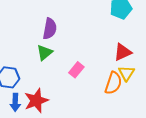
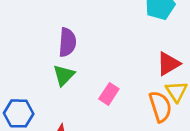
orange semicircle: (113, 83) -> (160, 107), turned -30

